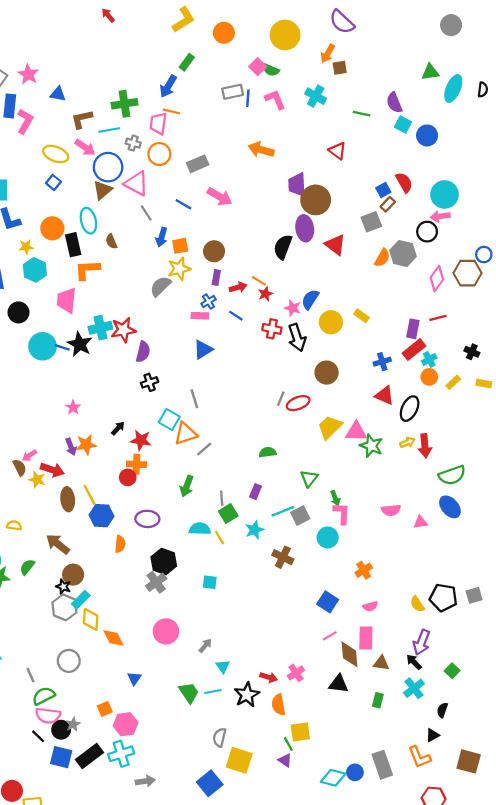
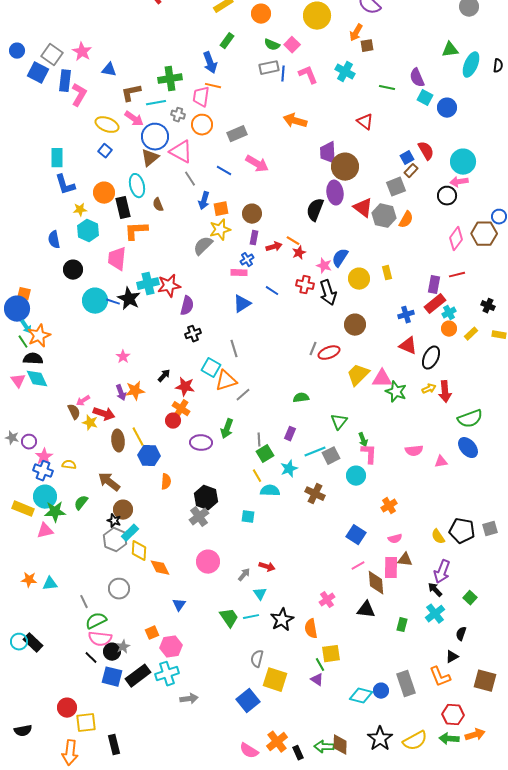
green semicircle: (271, 70) -> (272, 45), moved
blue arrow: (168, 86) -> (210, 63), turned -50
gray hexagon: (403, 253) -> (384, 216), moved
blue line: (236, 316) -> (272, 291), moved
yellow rectangle: (362, 316) -> (387, 273), turned 40
orange cross: (136, 464) -> (181, 409), turned 30
purple ellipse: (147, 519) -> (201, 443), moved
cyan semicircle: (200, 529) -> (270, 491), moved
brown triangle: (381, 663) -> (405, 560), moved
red arrow: (269, 677) -> (267, 567), moved

